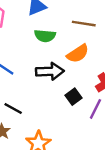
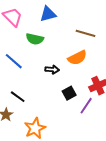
green semicircle: (45, 36) -> (35, 39), moved
black arrow: (50, 71) -> (52, 70), size x0.6

